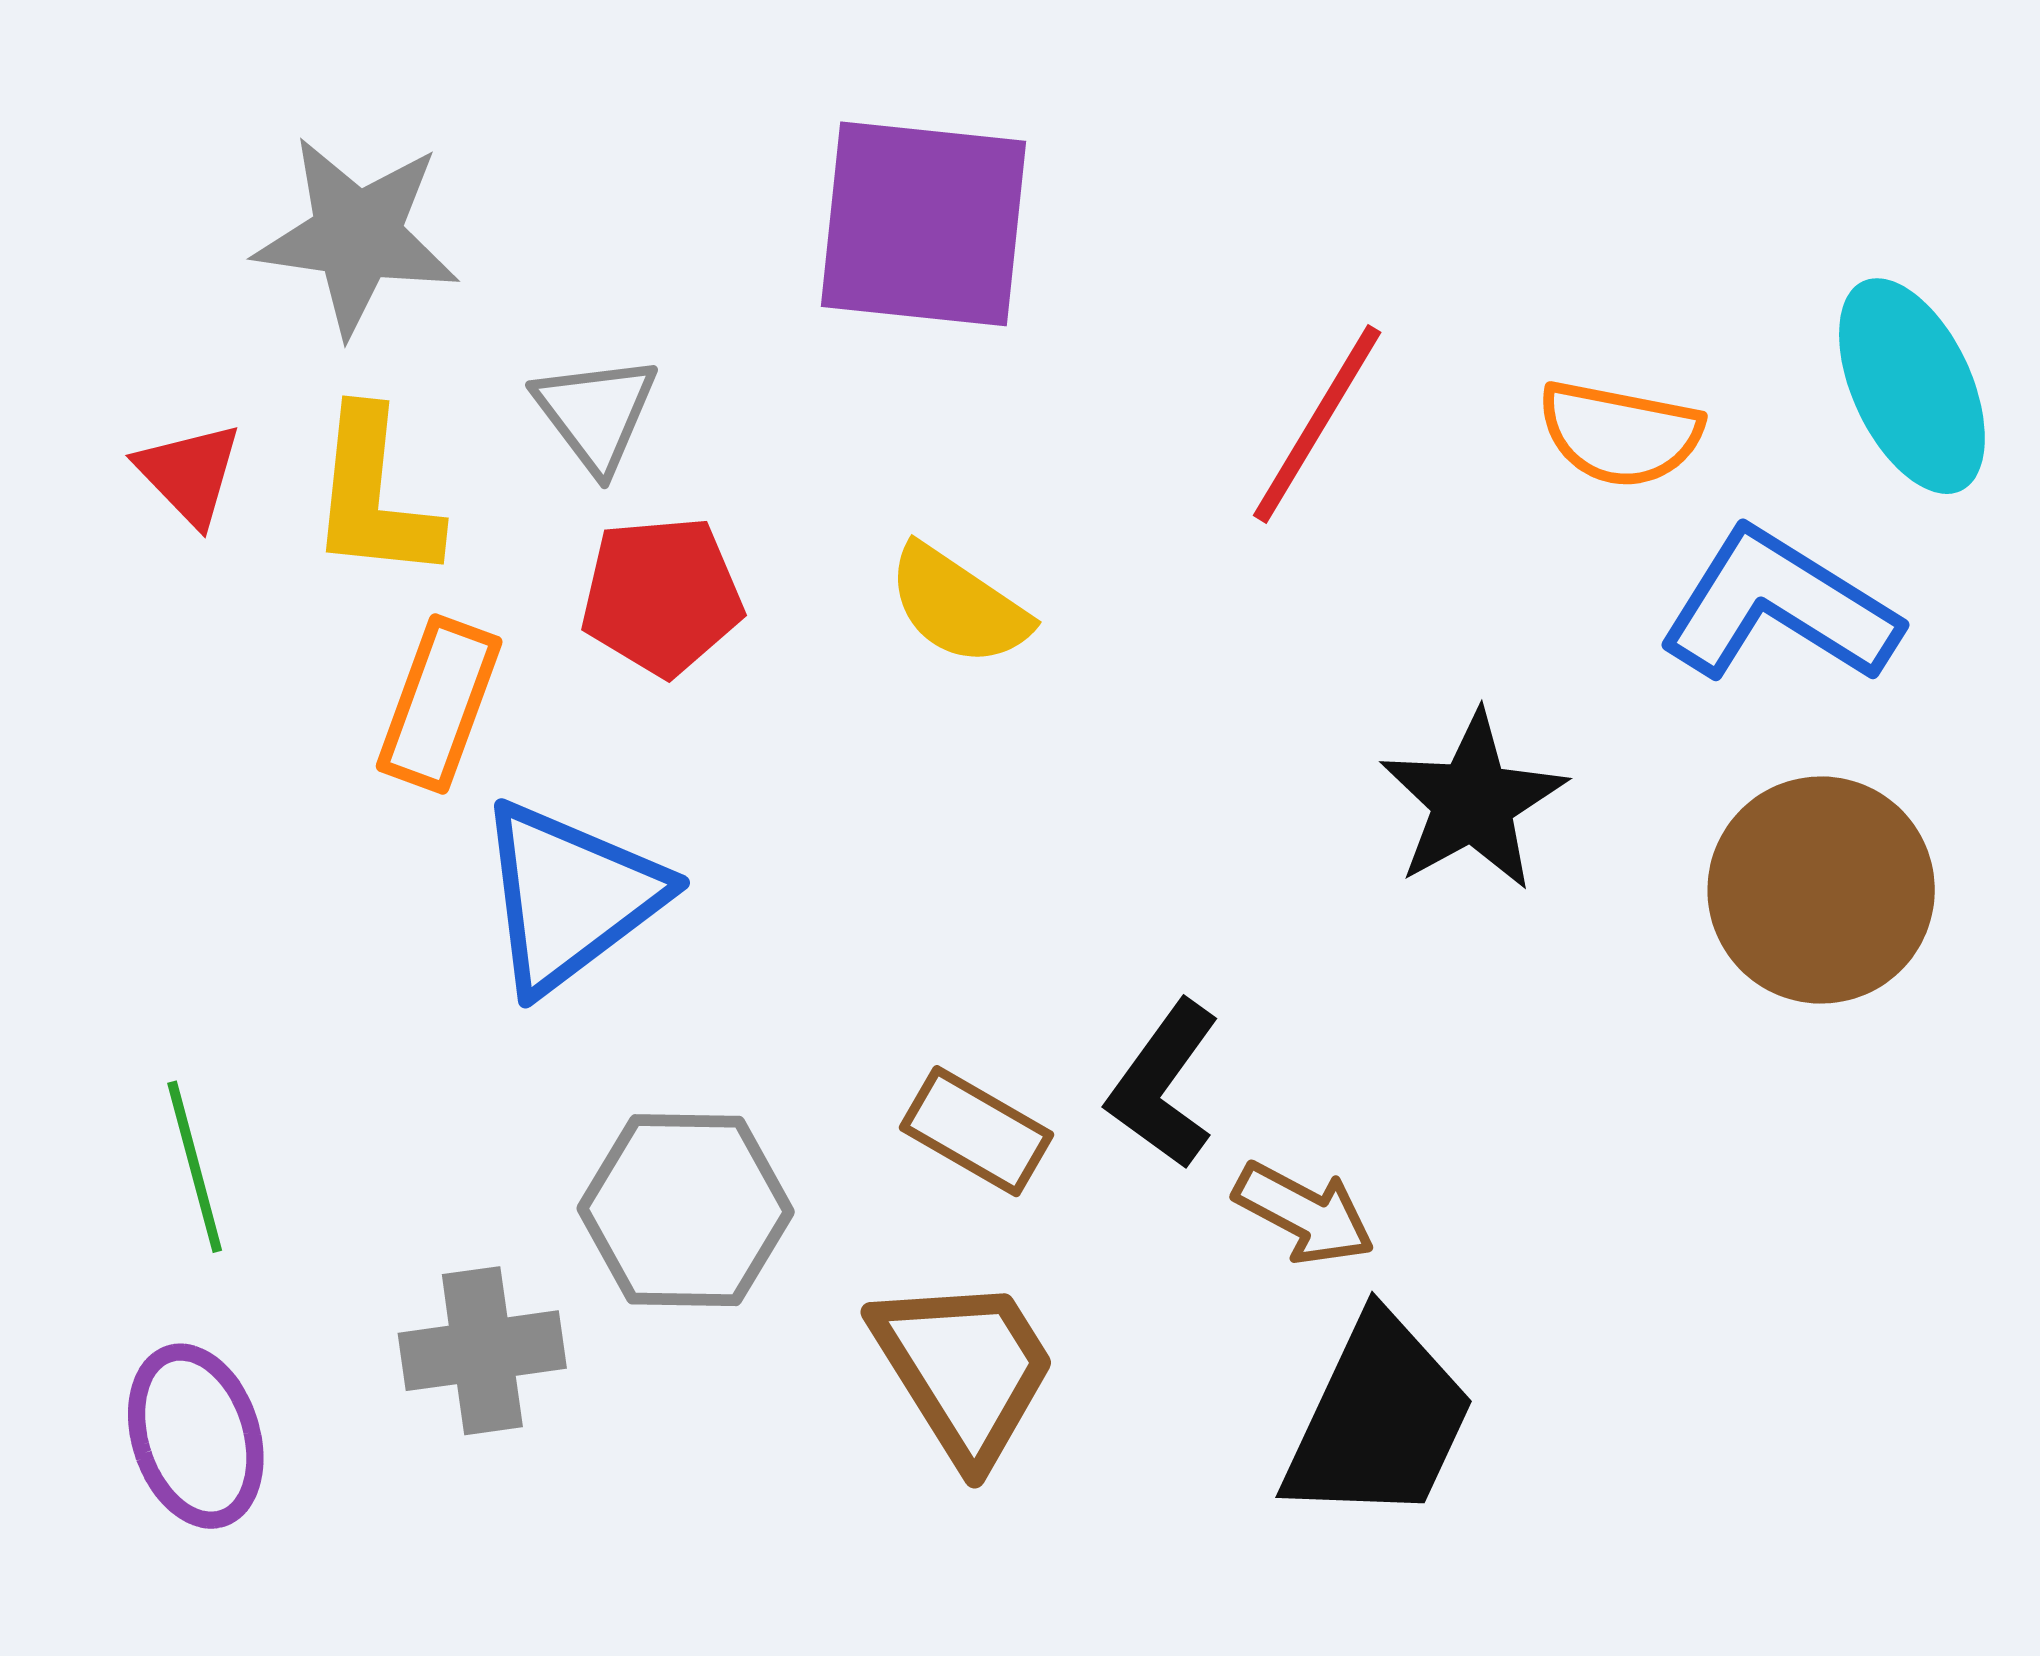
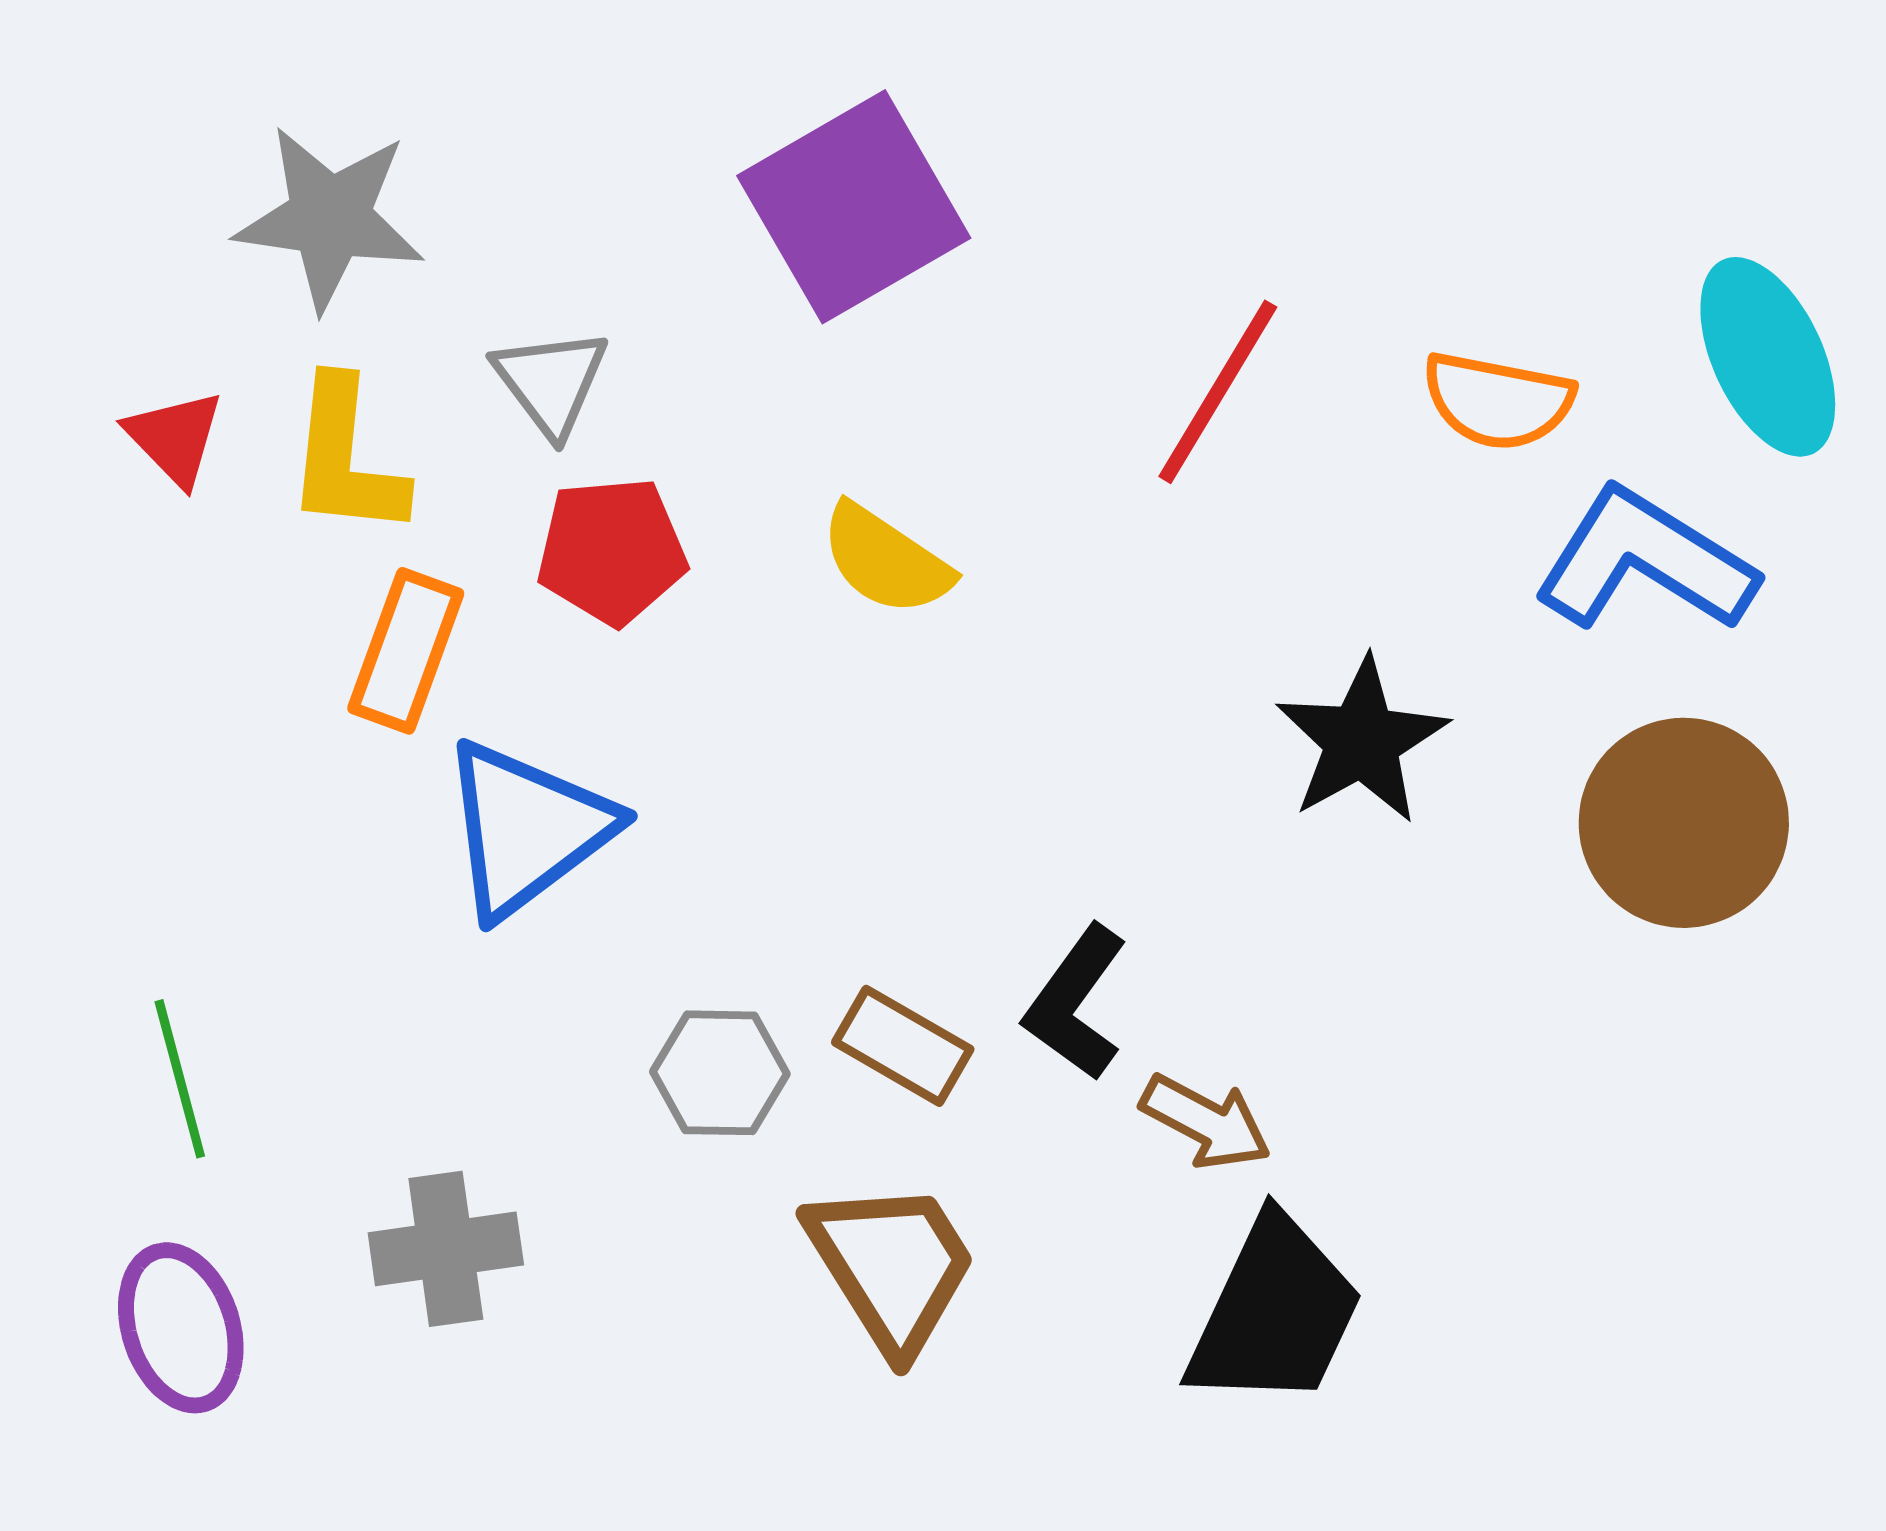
purple square: (924, 224) -> (854, 207), turned -36
gray hexagon: (686, 1210) -> (720, 1073), moved, size x0.7

